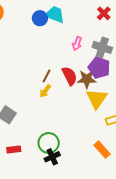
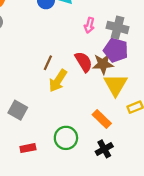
brown line: (47, 76) -> (48, 63), moved
yellow arrow: (45, 91) -> (58, 81), size x1.5
orange rectangle: (102, 150) -> (102, 119), moved
black cross: (52, 157) -> (104, 149), moved

